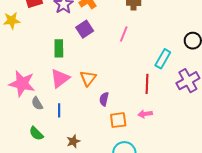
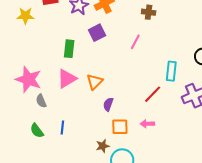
cyan rectangle: (163, 59) -> (171, 71), turned -30
red line: (147, 84) -> (153, 94), turned 36
blue line: (59, 110) -> (62, 127), moved
brown star: (73, 141) -> (103, 146), moved

